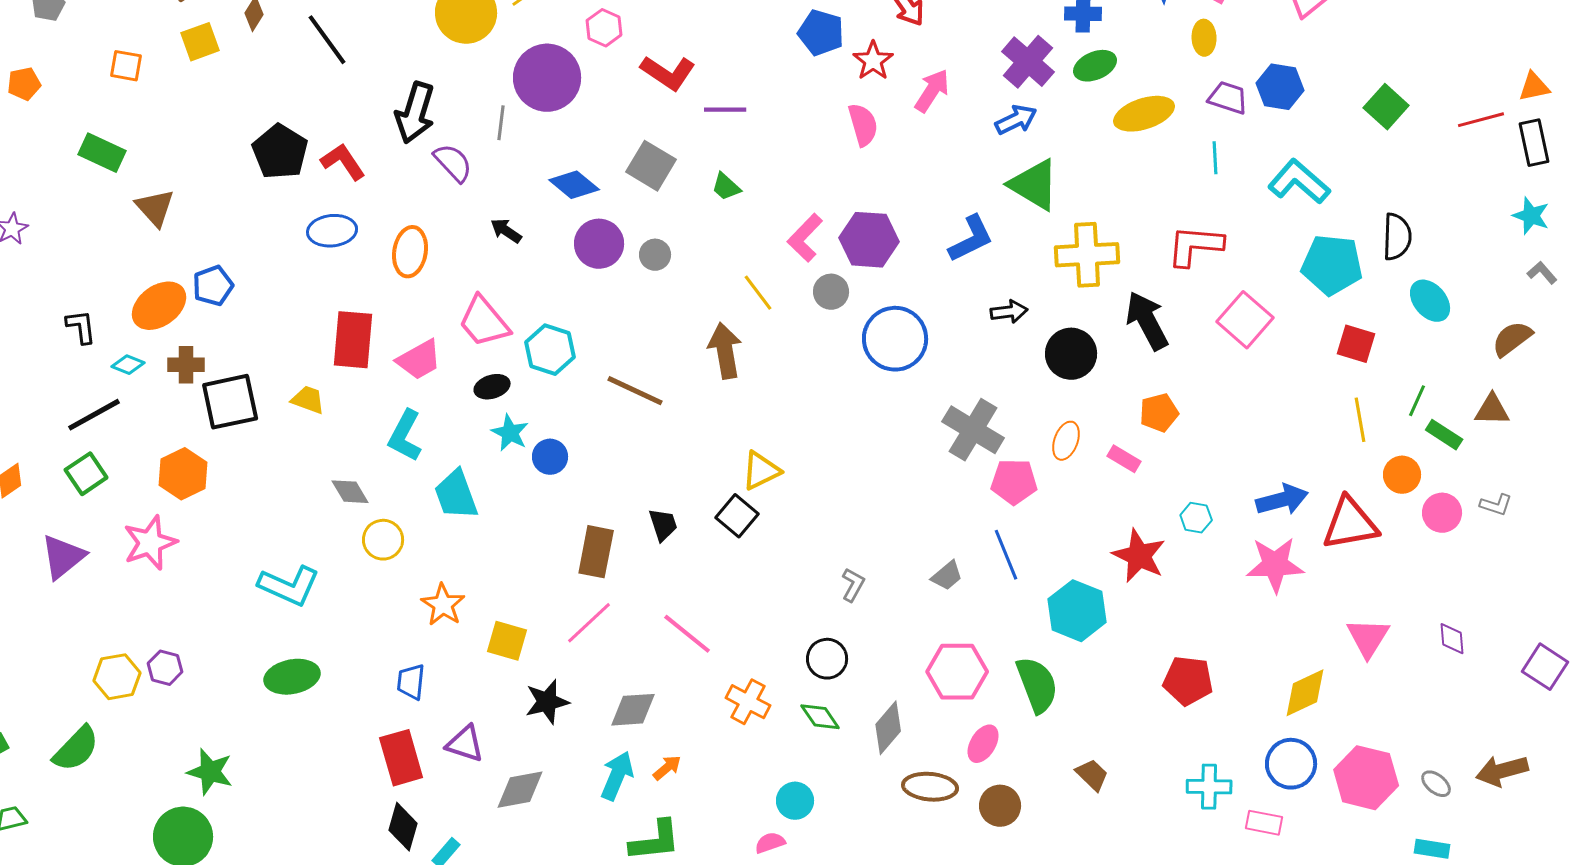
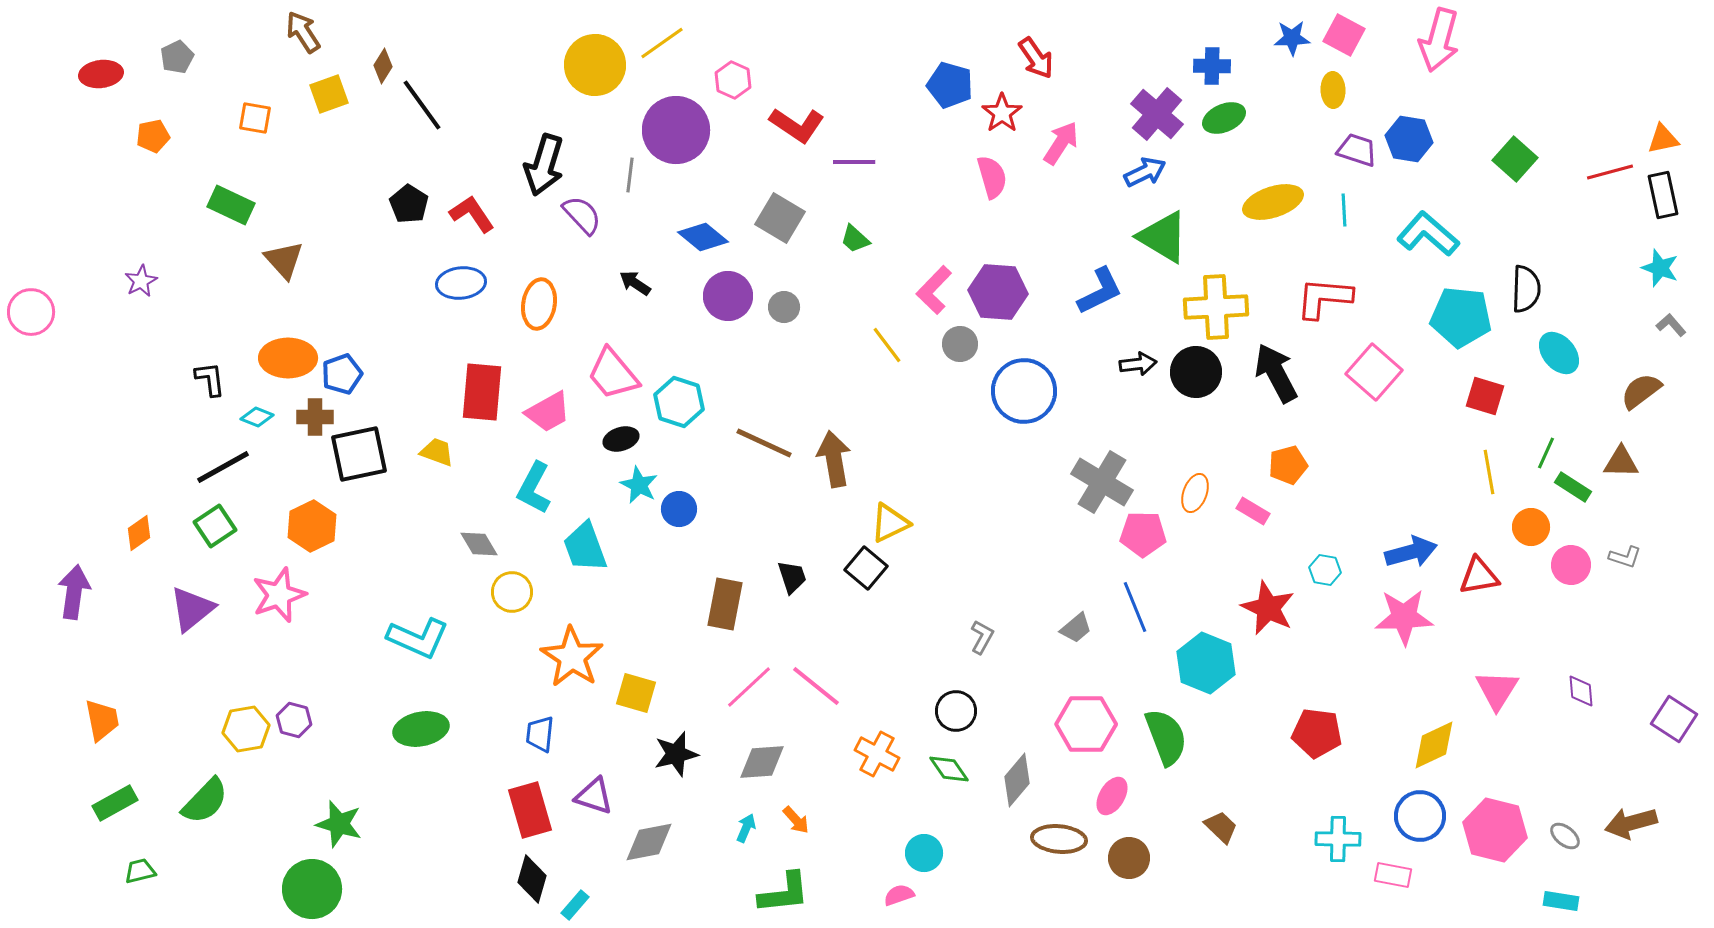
black line: (327, 40) -> (422, 105), moved
yellow ellipse: (1144, 114) -> (1273, 202), moved
black pentagon: (280, 152) -> (409, 204), size x0.7
blue pentagon: (213, 286) -> (342, 374), moved
orange ellipse: (159, 306) -> (288, 358), turned 36
brown arrow: (725, 351) -> (834, 459), moved
black circle: (1071, 354) -> (1196, 372), moved
red triangle: (1350, 524) -> (1479, 576), size x0.7
orange star: (443, 605) -> (572, 657), size x1.4
pink line: (589, 623) -> (749, 687), moved
orange arrow: (667, 768) -> (796, 820), turned 88
cyan arrow: (617, 776) -> (746, 828), size x0.6

